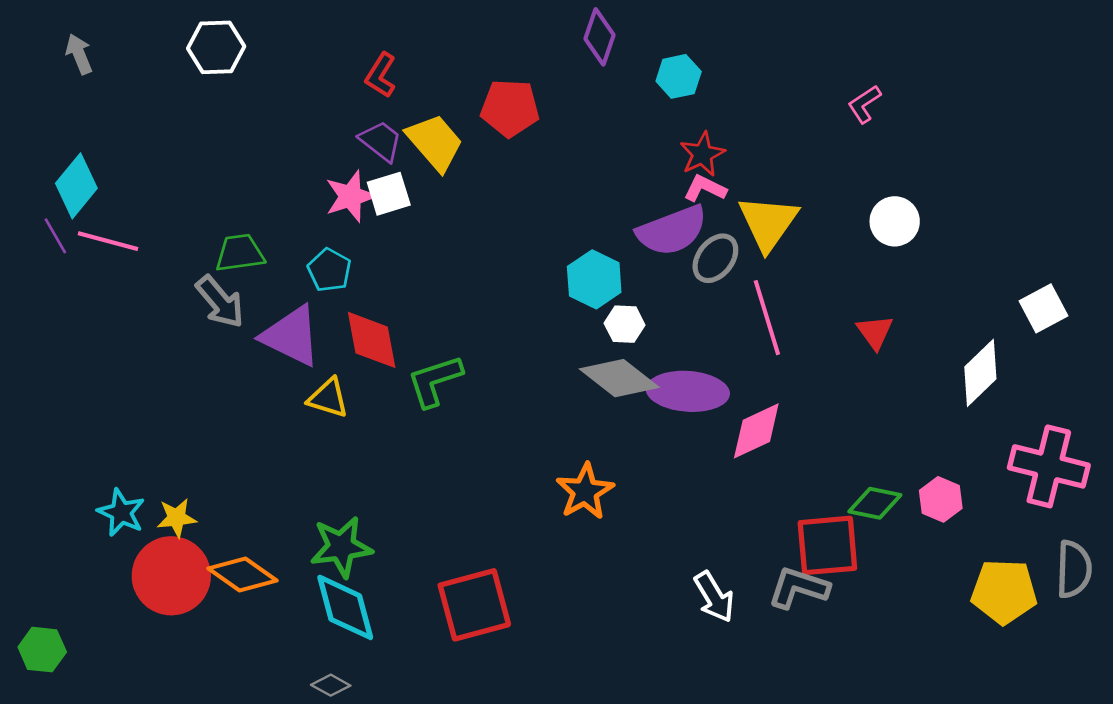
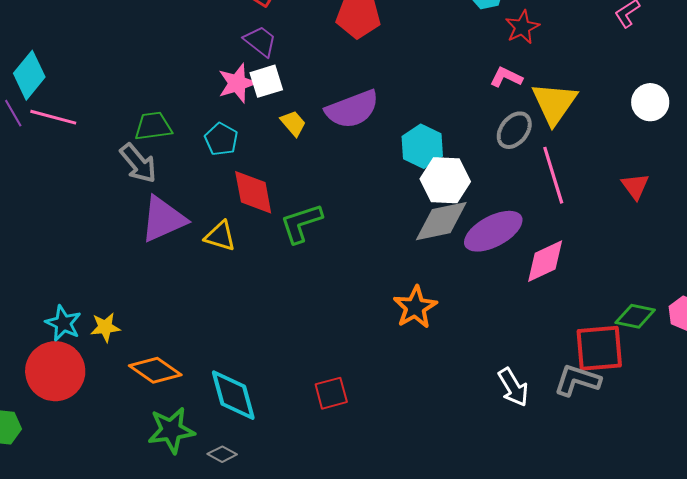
yellow trapezoid: (435, 142) -> (293, 123), moved, size x0.6
red star: (702, 154) -> (522, 27), moved
purple semicircle: (672, 231) -> (352, 109), moved
white hexagon: (625, 324) -> (445, 180), size x1.6
purple triangle: (291, 336) -> (163, 219), moved, turned -50
gray diamond: (619, 378) -> (441, 221), turned -50
purple ellipse: (688, 391) -> (493, 231), turned -32
green star: (341, 547) -> (171, 430), moved
red circle: (171, 576) -> (55, 371), moved
red square: (474, 605) -> (331, 393), size x0.6

